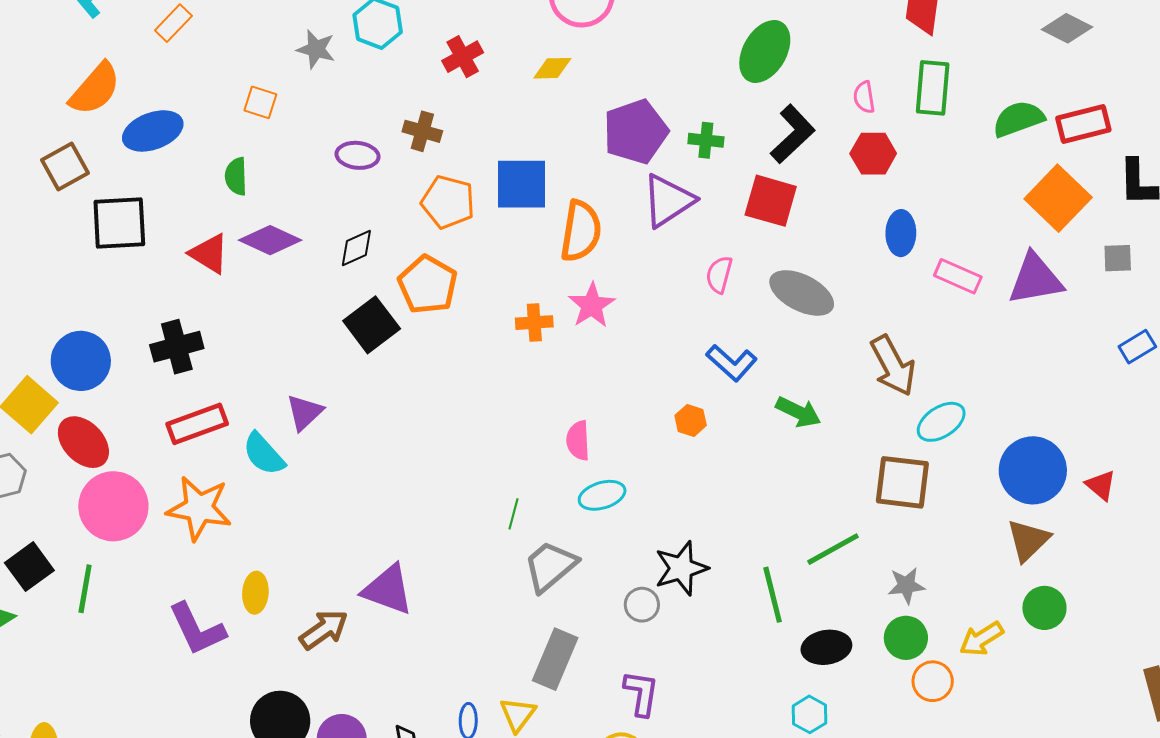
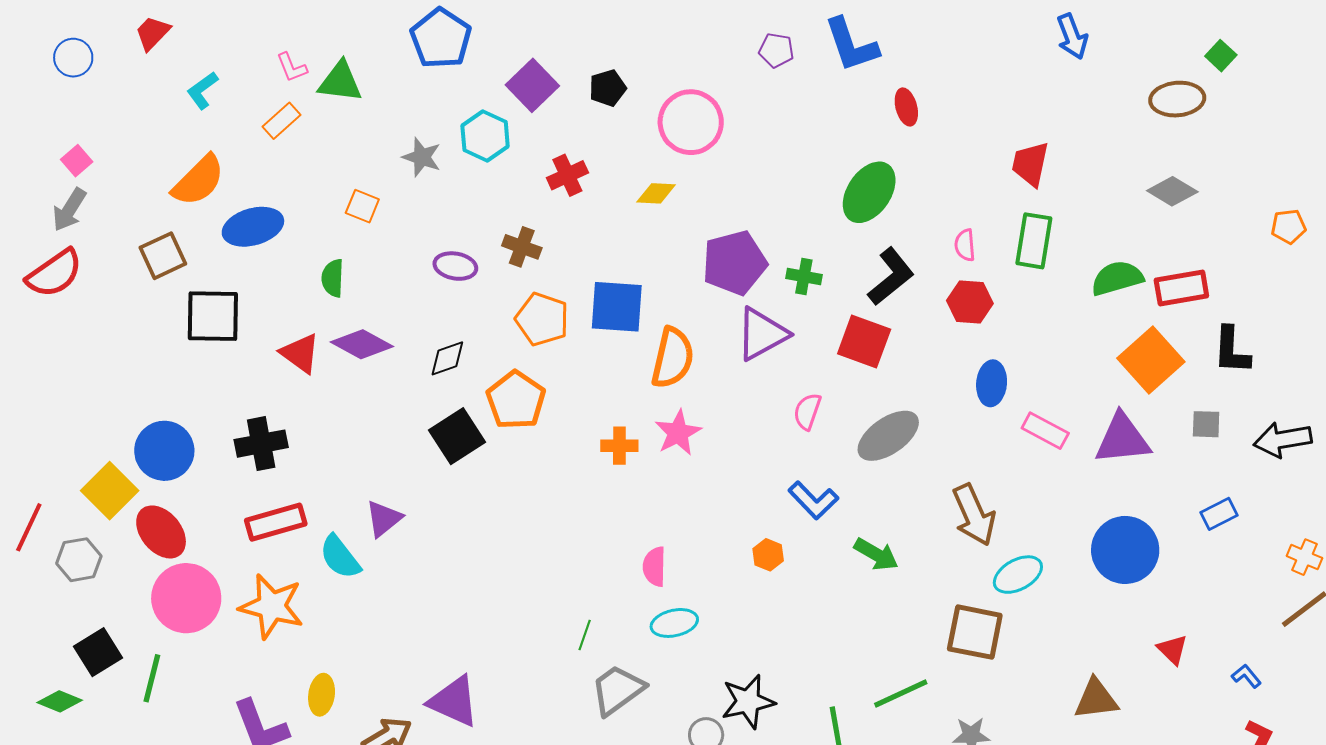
gray ellipse: (802, 293) -> (888, 436), turned -66
blue circle: (1033, 470) -> (1125, 550), moved
brown triangle: (1028, 540) -> (1096, 699), turned 33

